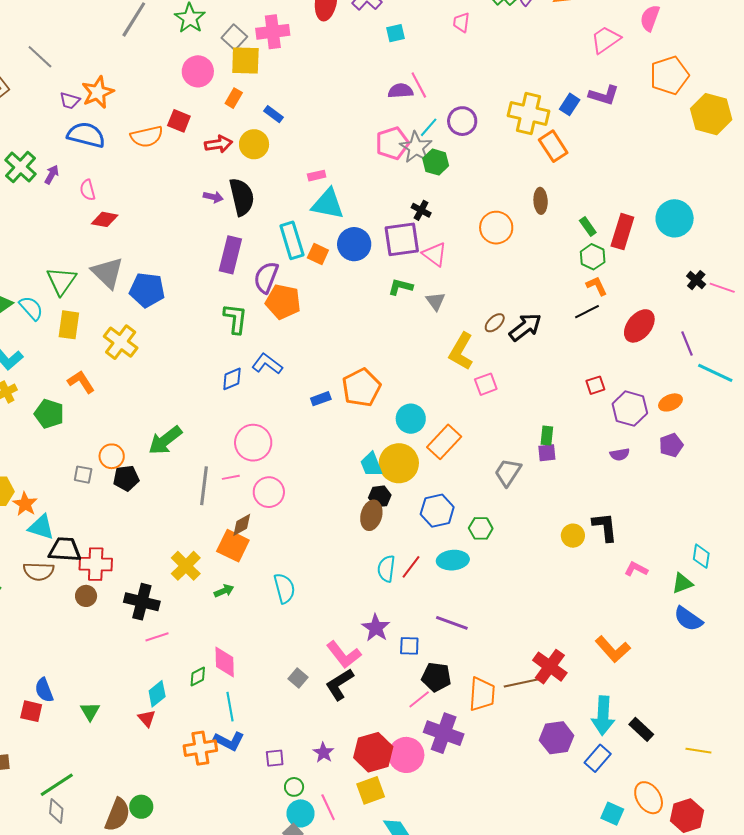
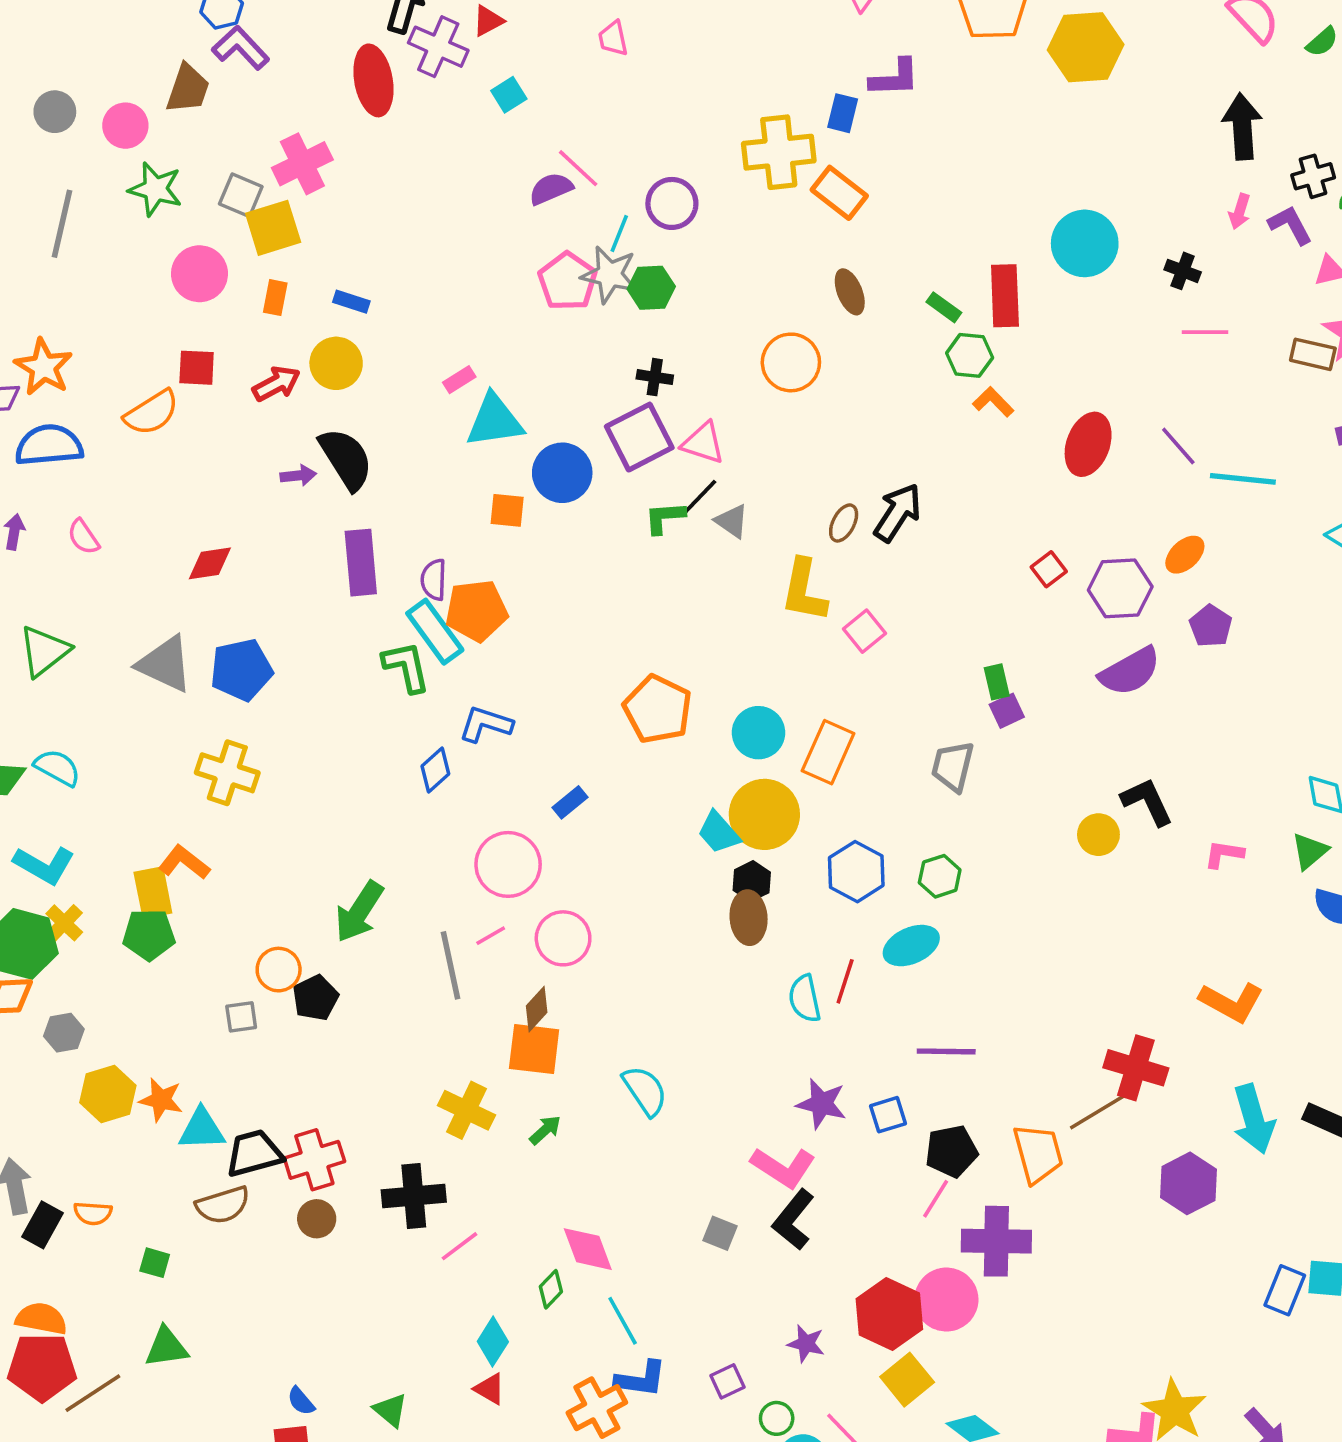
red diamond: (105, 219) -> (210, 563), moved
cyan rectangle: (292, 240) -> (435, 632), moved
purple semicircle: (266, 277) -> (434, 580), size x0.7
black cross: (696, 280) -> (1183, 271), moved
green triangle: (61, 281) -> (44, 651), moved, turned 36
black line: (587, 312) -> (699, 498), moved
yellow rectangle: (69, 325) -> (153, 893), moved
blue rectangle: (321, 399) -> (570, 802), moved
purple semicircle: (620, 454) -> (1130, 671), size x1.8
blue semicircle: (44, 690) -> (301, 1401), size x0.7
blue rectangle: (598, 758) -> (1285, 1290), moved

